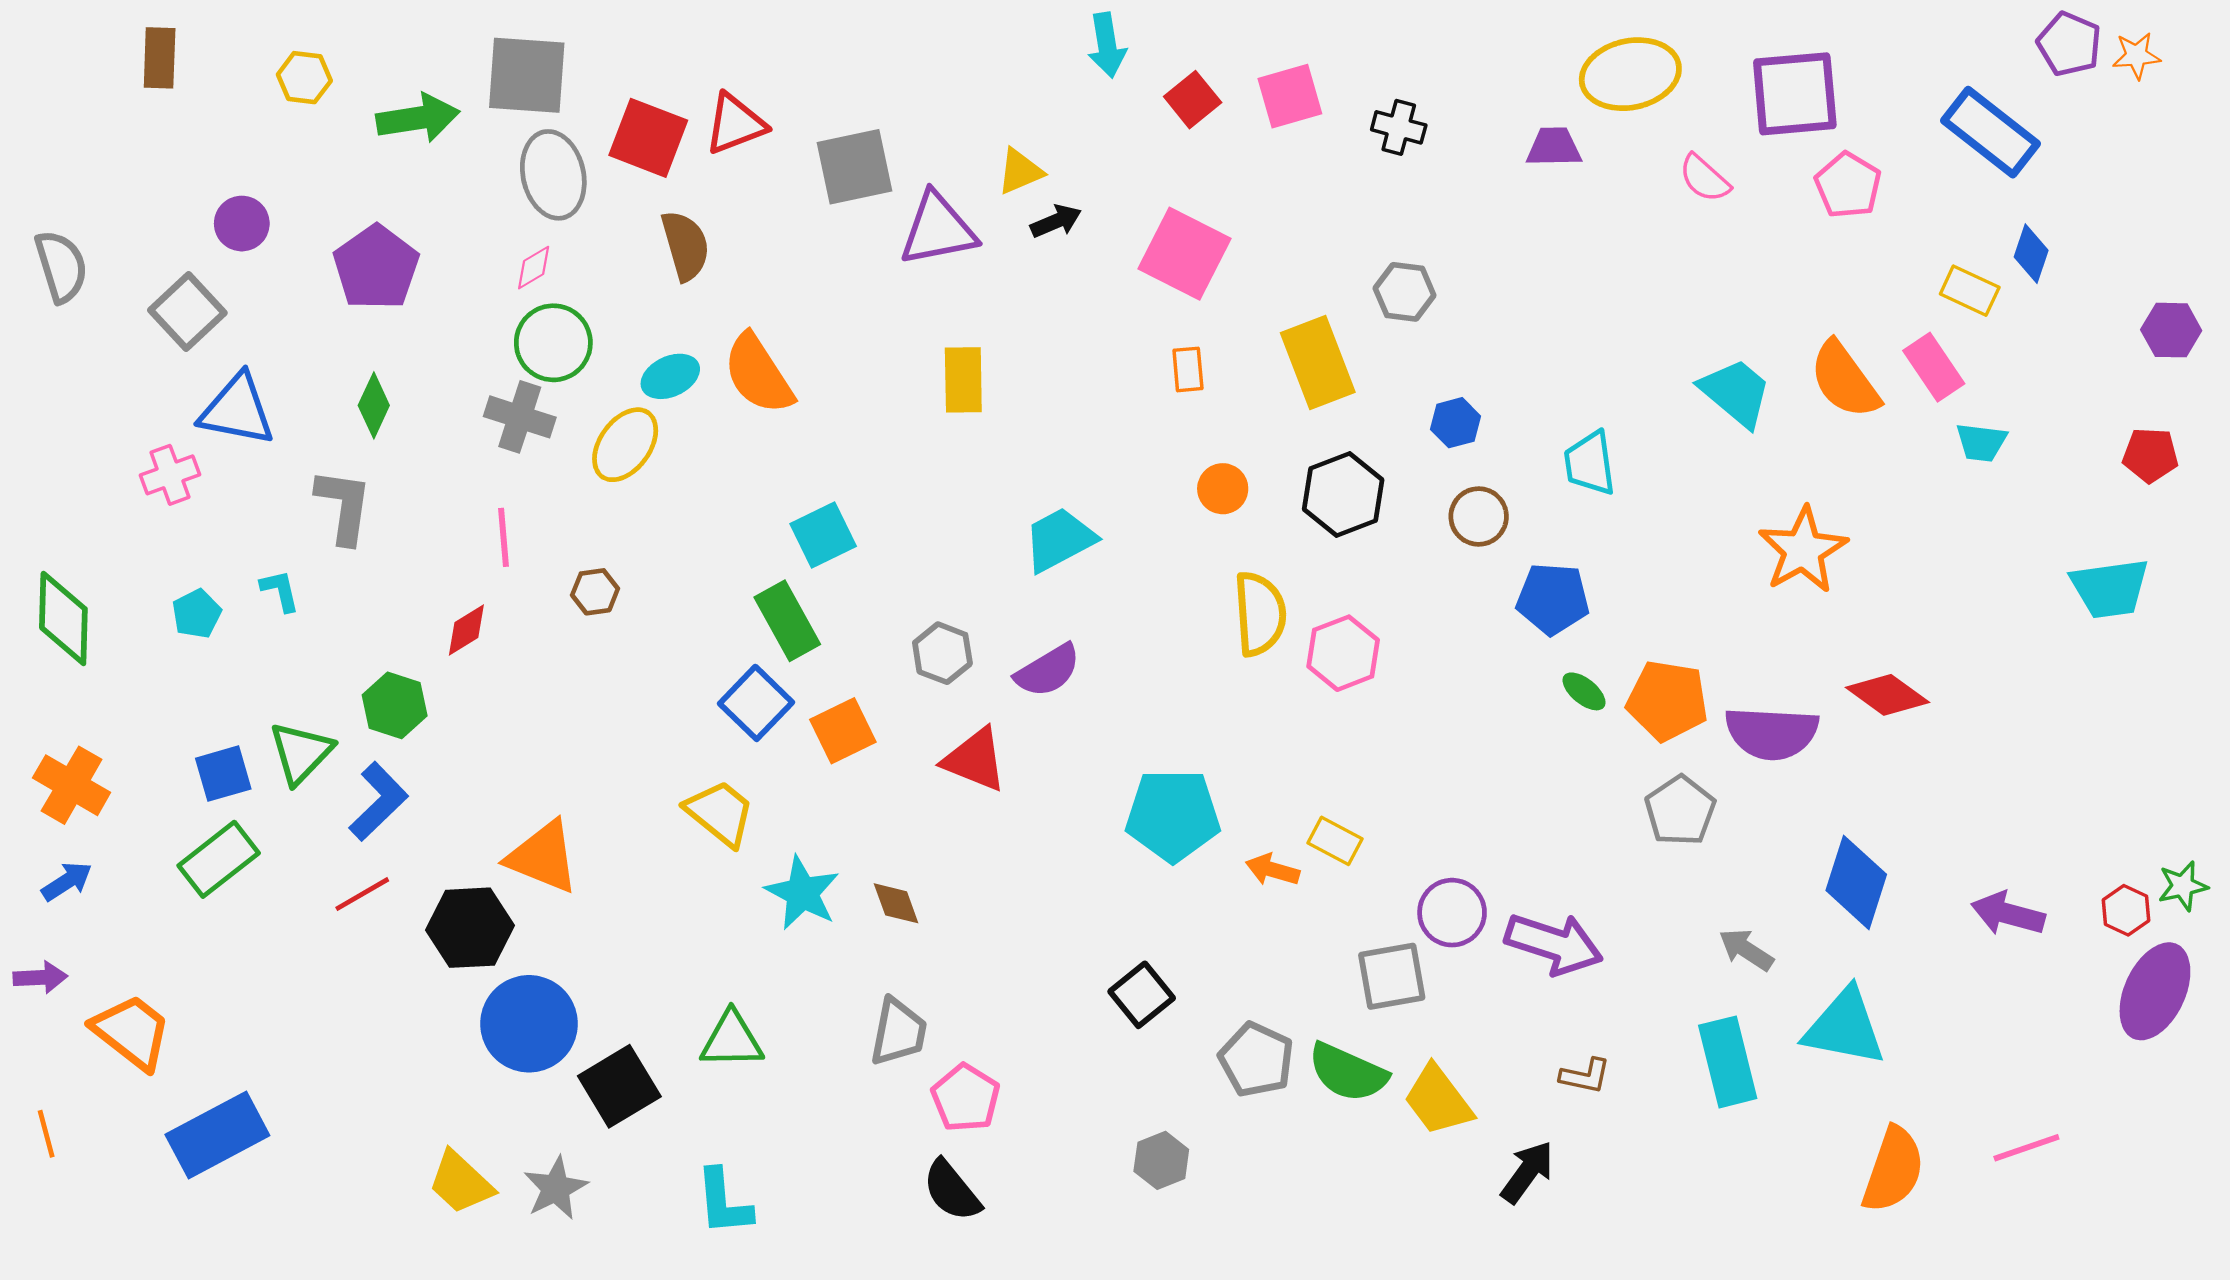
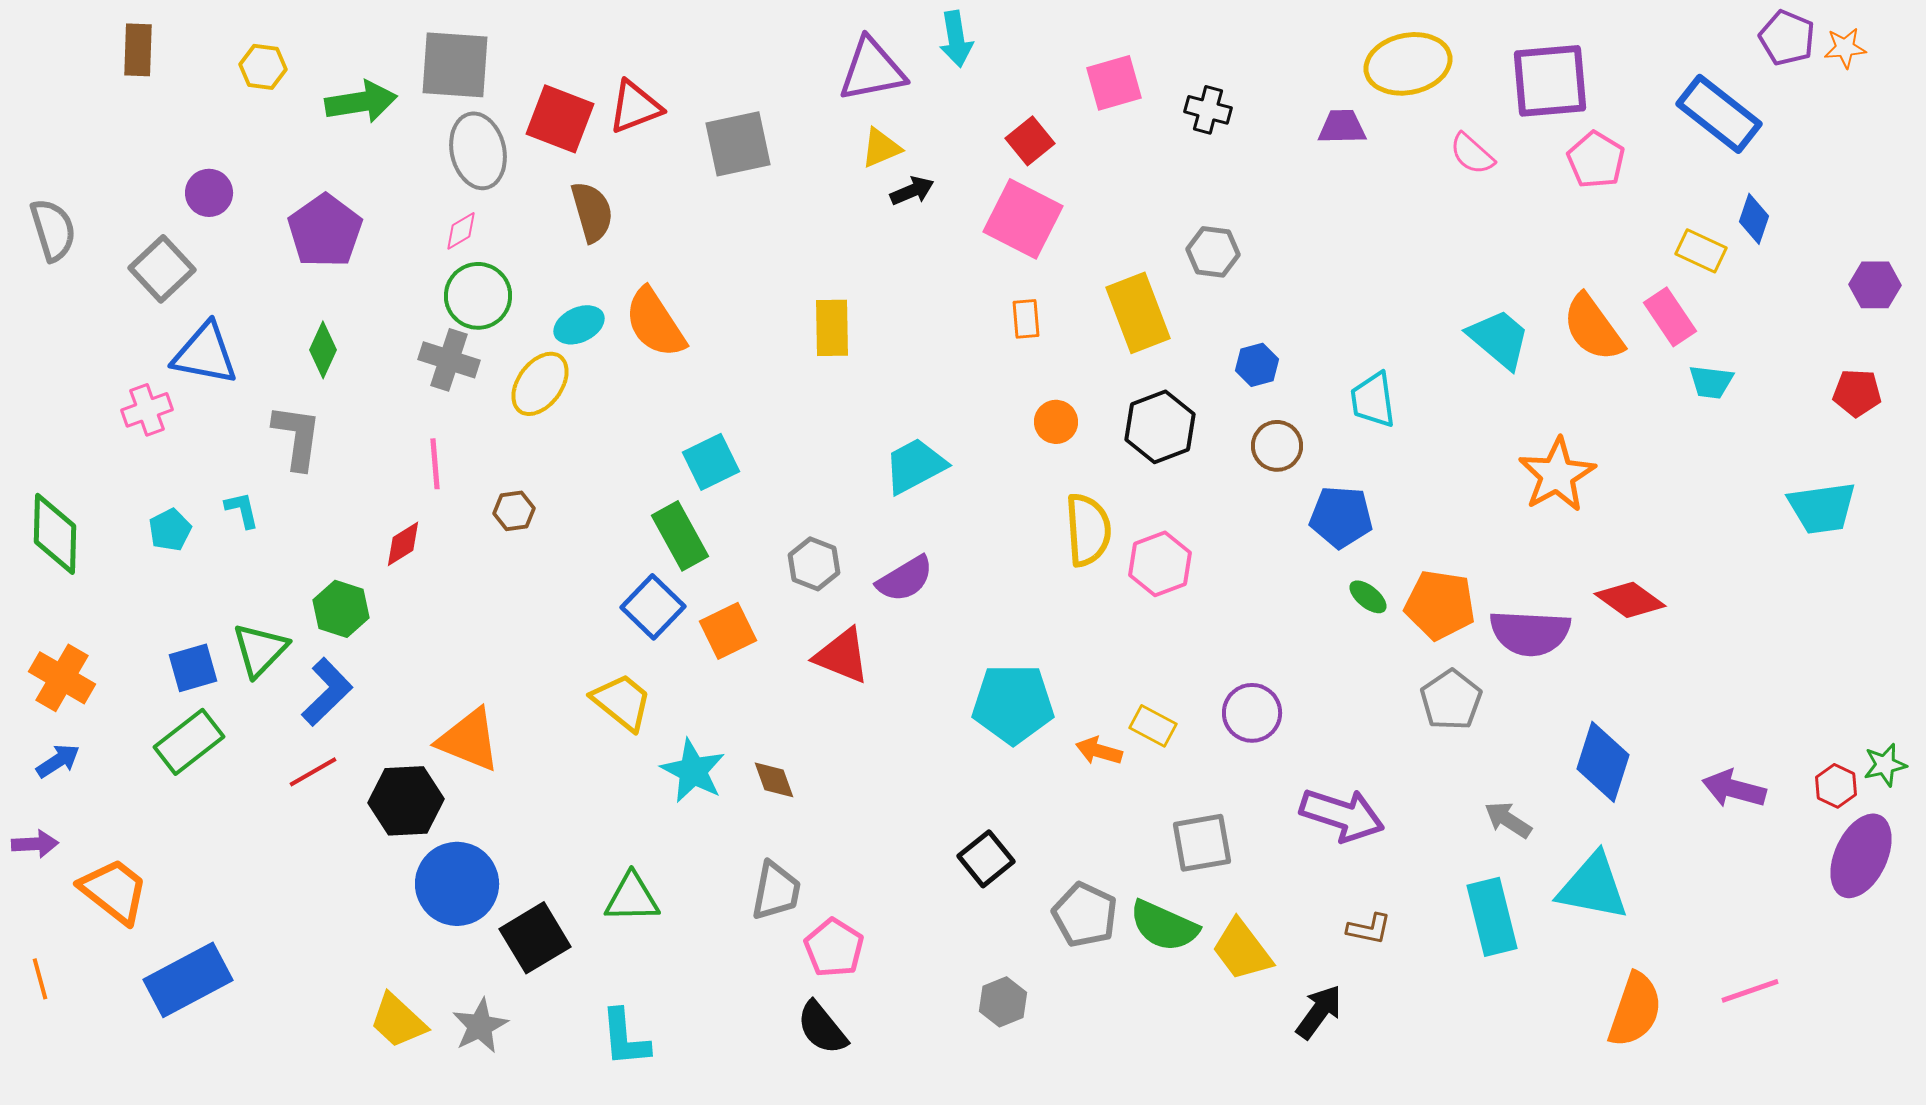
red square: (1193, 100) -> (1030, 141), moved
purple triangle: (938, 229) -> (872, 70), moved
purple circle: (1452, 913) -> (1252, 713), moved

